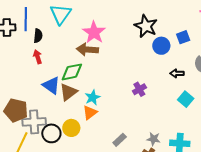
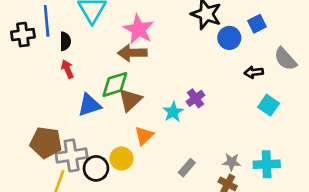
blue triangle: (51, 85) -> (89, 105), turned -48
purple cross: (139, 89) -> (195, 98), moved
brown triangle: (68, 92) -> (130, 100), moved
cyan star: (93, 97) -> (173, 112), moved

